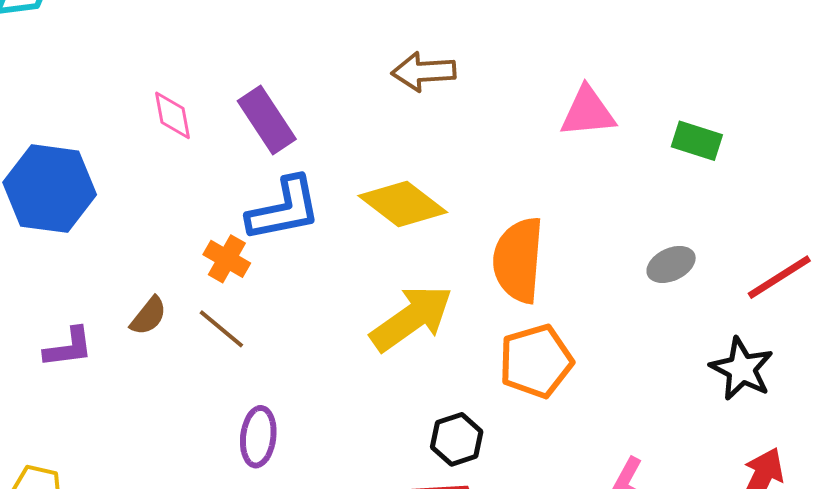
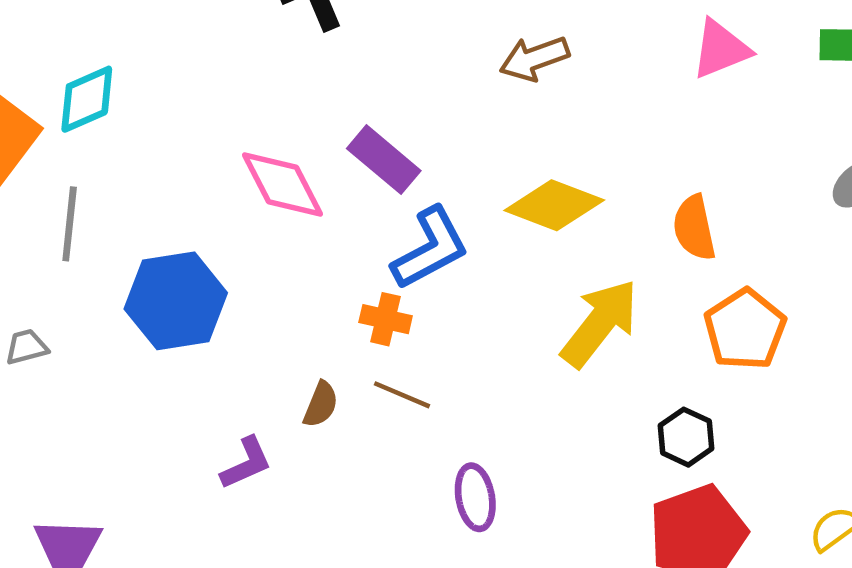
pink diamond: (173, 115) -> (283, 184), size x1.6
orange semicircle: (518, 260) -> (694, 228), size x0.7

